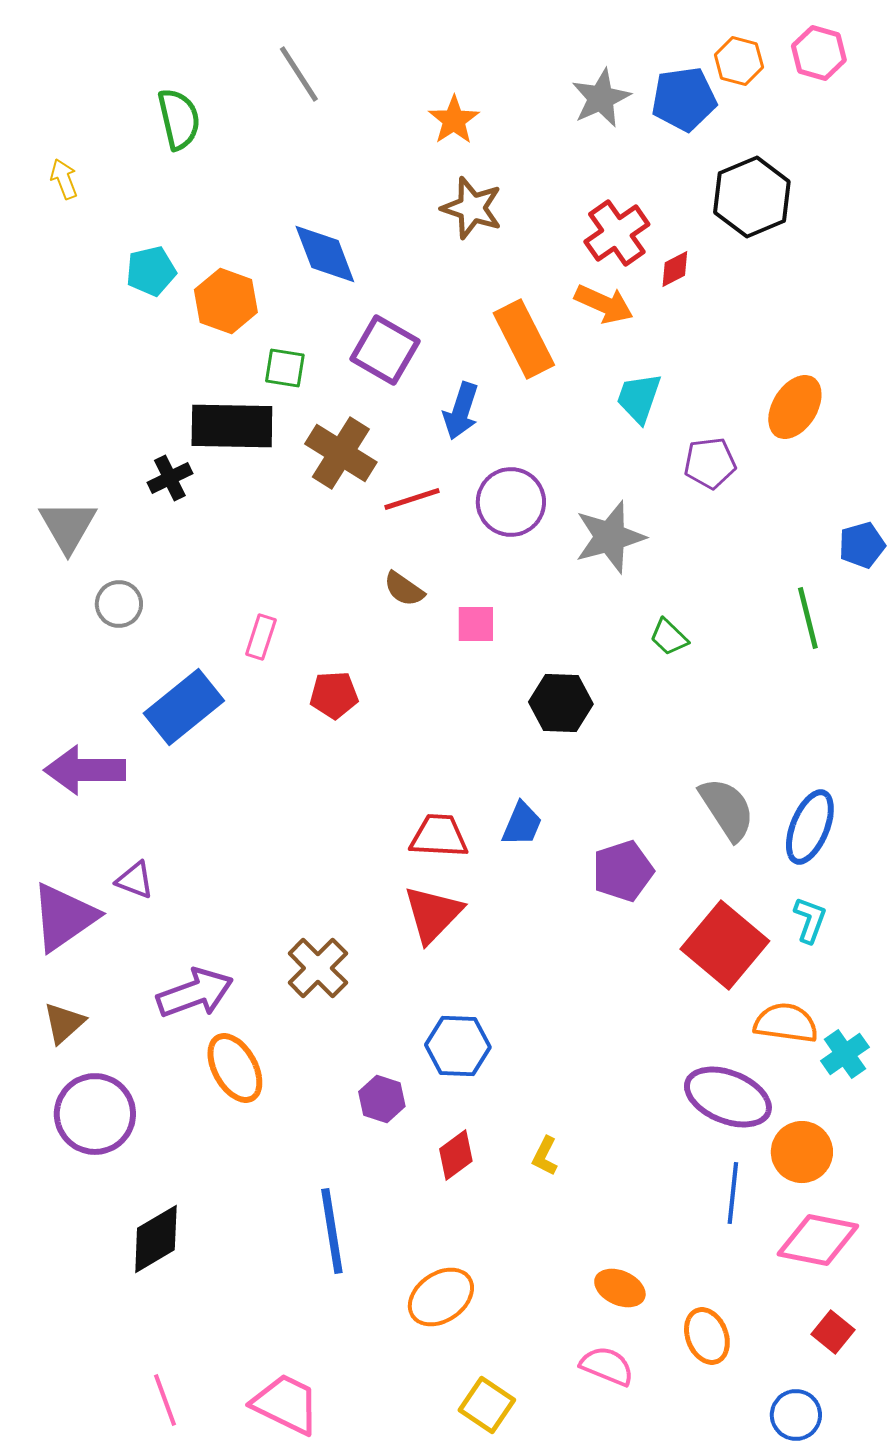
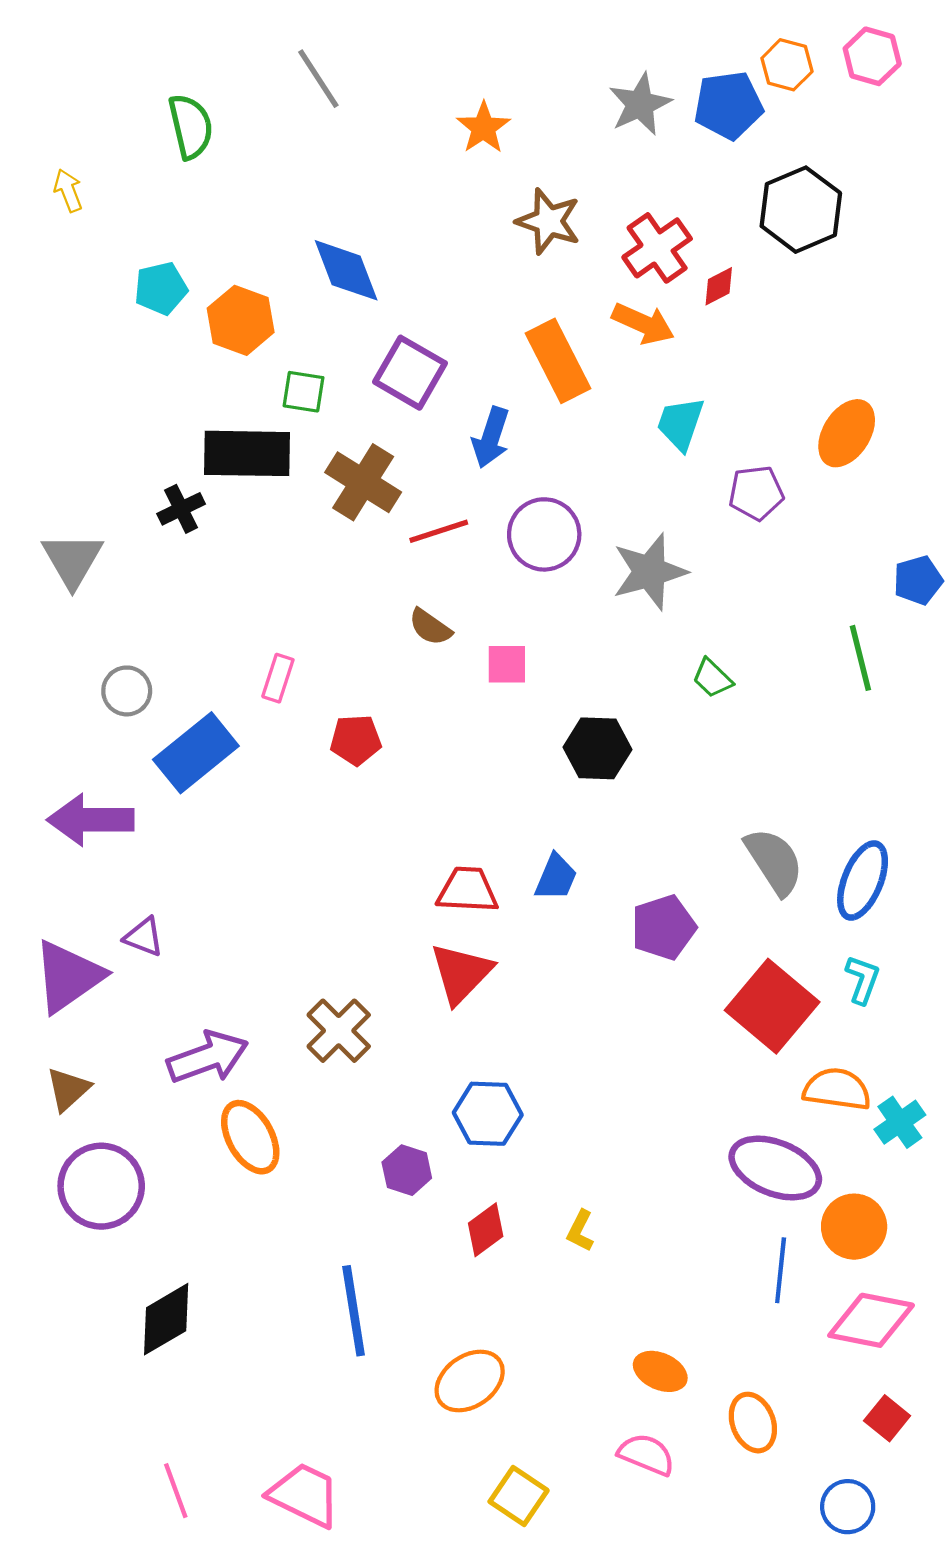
brown star: (472, 208) -> (548, 221), moved
gray circle: (119, 604) -> (127, 691), moved

